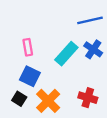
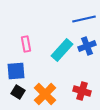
blue cross: (93, 49) -> (87, 46), turned 36
blue square: (30, 76) -> (16, 71), moved, turned -30

